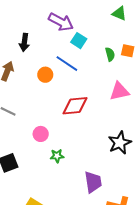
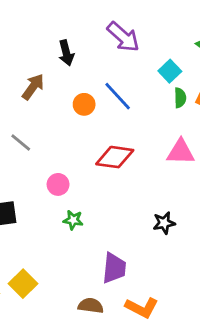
cyan square: (79, 41) -> (170, 71), moved
black arrow: (24, 42) -> (66, 53), turned -36
black star: (120, 143) -> (164, 223), size x0.7

